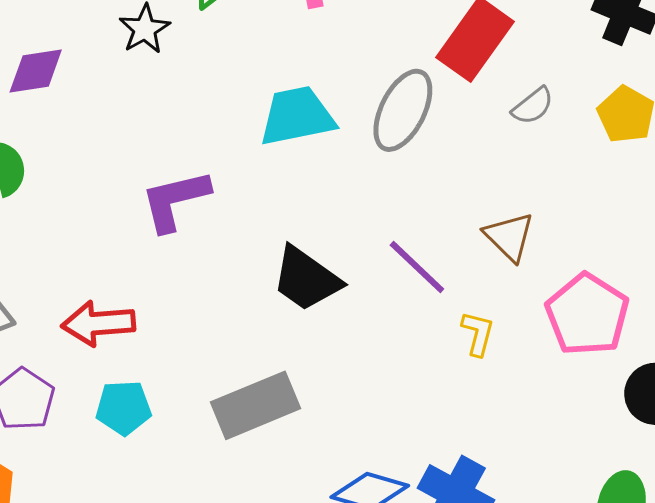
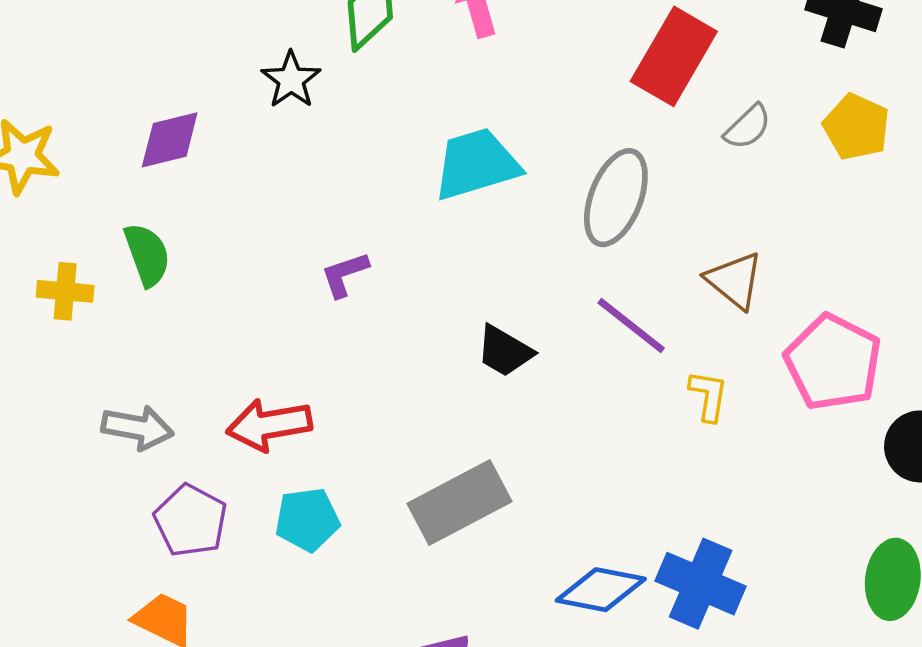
gray ellipse: (403, 110) -> (616, 198), moved
purple L-shape: (175, 200) -> (345, 274), size x0.6
black trapezoid: (306, 279) -> (505, 351), size x0.7

